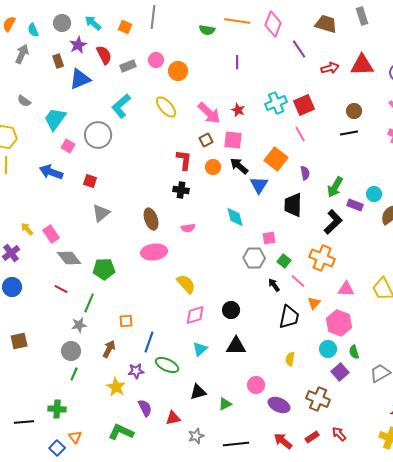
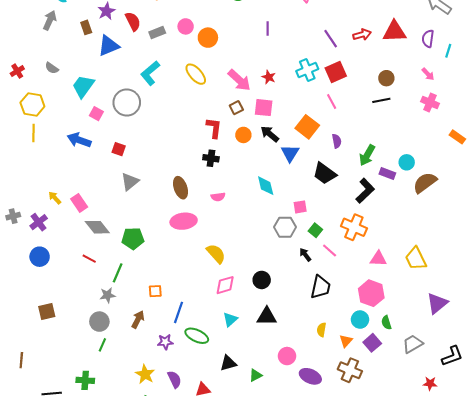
purple line: (299, 49) -> (331, 39), moved
black trapezoid: (293, 205) -> (325, 173), turned -55
orange triangle: (314, 303) -> (346, 341), moved
yellow star: (116, 387) -> (145, 374), moved

